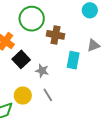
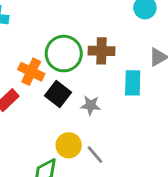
green circle: (32, 19) -> (64, 54), moved
gray line: (48, 95) -> (95, 155), moved

